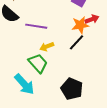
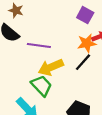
yellow arrow: (47, 47) -> (51, 67), size x1.6

